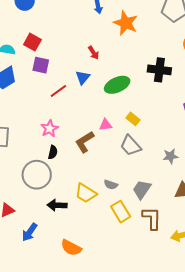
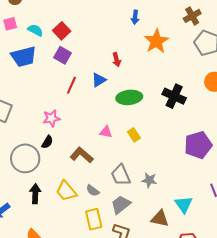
red line: (58, 91) -> (71, 85), turned -48
brown L-shape: (85, 142) -> (82, 155), moved, turned 55
gray trapezoid: (131, 146) -> (121, 175), moved
gray star: (170, 156) -> (149, 180), moved
black arrow: (57, 205) -> (35, 194), turned 72

